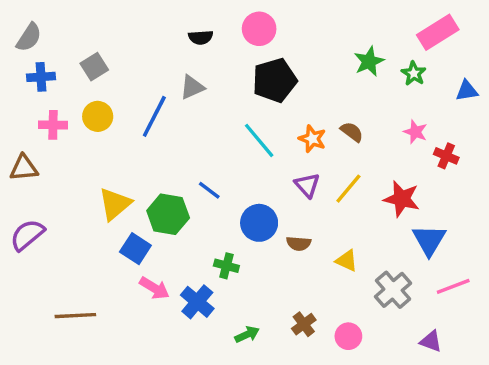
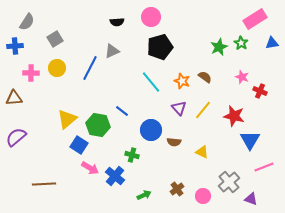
gray semicircle: (29, 37) -> (27, 22), moved
green star: (369, 61) -> (219, 47), moved
blue cross: (41, 77) -> (15, 46), moved
blue triangle: (467, 91) -> (272, 43), moved
gray cross: (393, 290) -> (229, 182), moved

